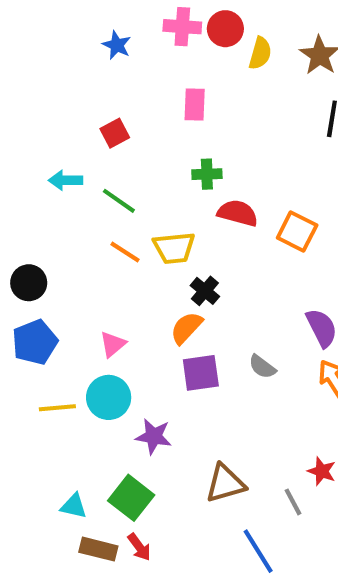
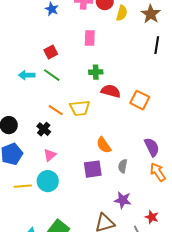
green line: (119, 201) -> (52, 75), moved
black cross: (205, 291) -> (44, 129), moved
orange semicircle: (186, 328) -> (104, 145), moved, turned -78
gray semicircle: (262, 367) -> (123, 166), turned 64
purple star: (154, 436) -> (123, 200), moved

